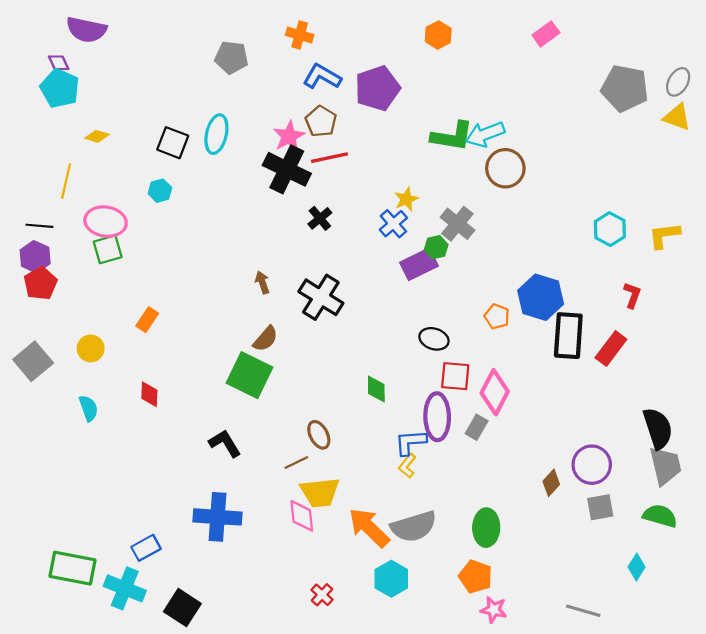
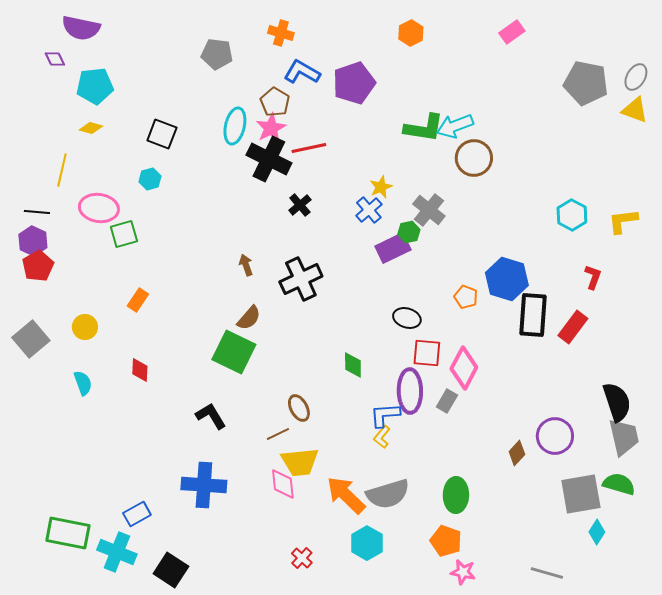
cyan pentagon: (60, 88) -> (95, 86), moved, turned -30
brown pentagon: (321, 121) -> (275, 102), moved
cyan ellipse: (216, 134) -> (235, 126), moved
green square: (108, 249) -> (124, 234), moved
black cross: (321, 297) -> (301, 279), turned 33
gray square: (600, 507) -> (581, 494), moved, size x1.6

